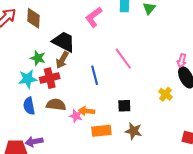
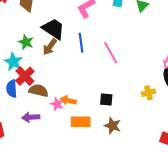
blue line: (95, 75) -> (81, 43), moved
red cross: (50, 78) -> (25, 76), moved, turned -36
cyan star: (28, 79) -> (13, 62), turned 30
yellow cross: (166, 94) -> (149, 93), turned 32
purple arrow: (34, 142) -> (31, 117), moved

